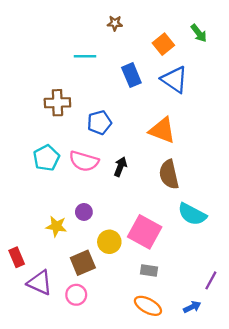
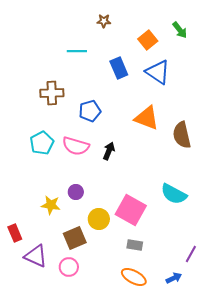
brown semicircle: (169, 174) -> (182, 135), moved

